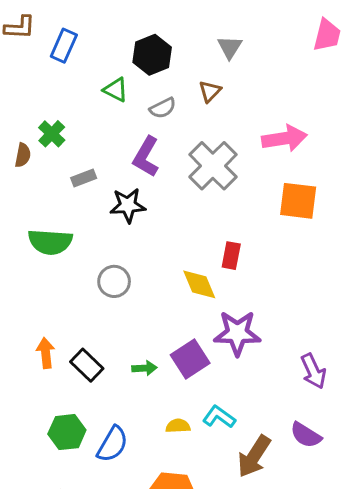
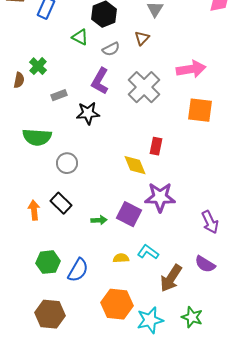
gray circle: (114, 281) -> (67, 163), moved
purple square: (190, 359) -> (129, 214), turned -30
black rectangle: (87, 365) -> (61, 203), moved

